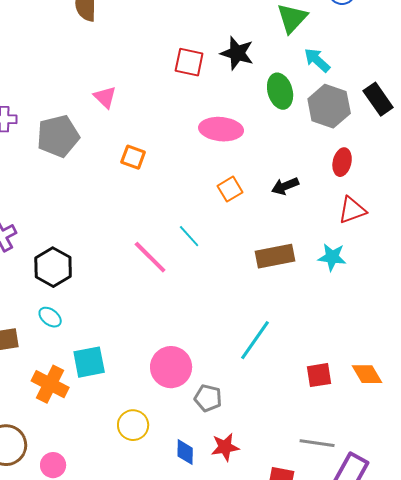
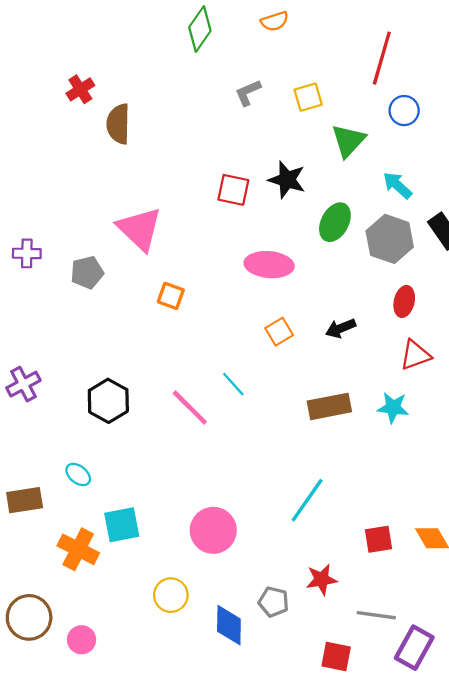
cyan arrow: (317, 60) -> (397, 185), moved
green ellipse: (280, 91) -> (335, 222), turned 44
pink triangle: (105, 97) -> (140, 229), size x1.8
gray pentagon: (58, 136) -> (87, 272), size x0.7
black hexagon: (53, 267) -> (108, 401), moved
gray pentagon: (208, 398) -> (274, 602), moved
red star: (225, 447) -> (322, 579), moved
blue diamond: (185, 452) -> (229, 625), size x1.4

